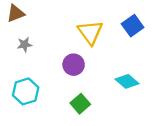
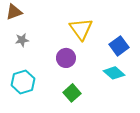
blue square: (133, 26) -> (119, 46), moved

